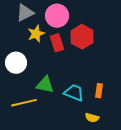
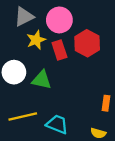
green triangle: (45, 85) -> (42, 80), moved
cyan trapezoid: (74, 93) -> (57, 124), moved

